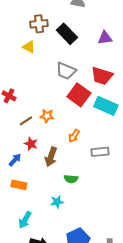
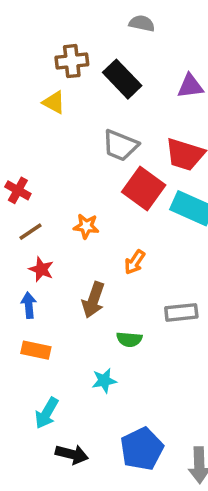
brown line: (26, 121) -> (31, 232), moved
red star: (31, 144) -> (41, 269), moved
gray rectangle: (100, 152) -> (181, 312), moved
blue arrow: (15, 160) -> (29, 305), turned -48

